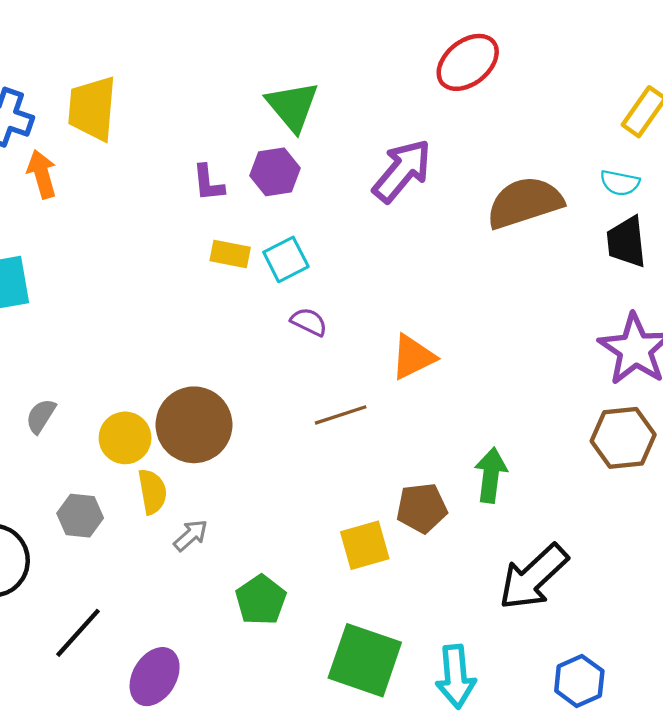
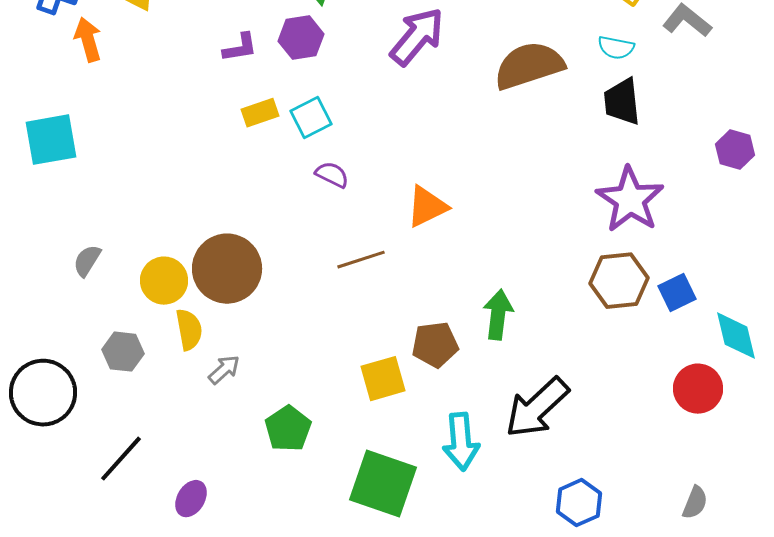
purple L-shape: (208, 183) -> (240, 48), turned -93
yellow rectangle: (230, 254) -> (260, 113), turned -30
purple ellipse: (155, 677) -> (191, 499), size x0.7
cyan arrow: (456, 677) -> (461, 442), moved

